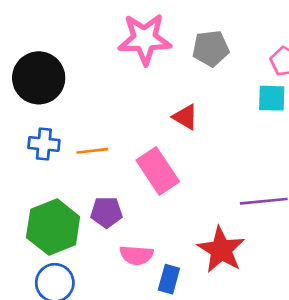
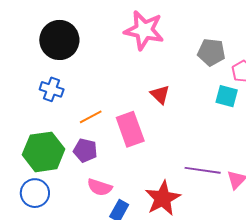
gray pentagon: (211, 48) -> (211, 52), moved
orange line: (92, 151) -> (91, 117), moved, turned -35

